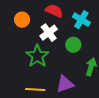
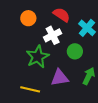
purple triangle: (65, 84) -> (60, 78), moved

